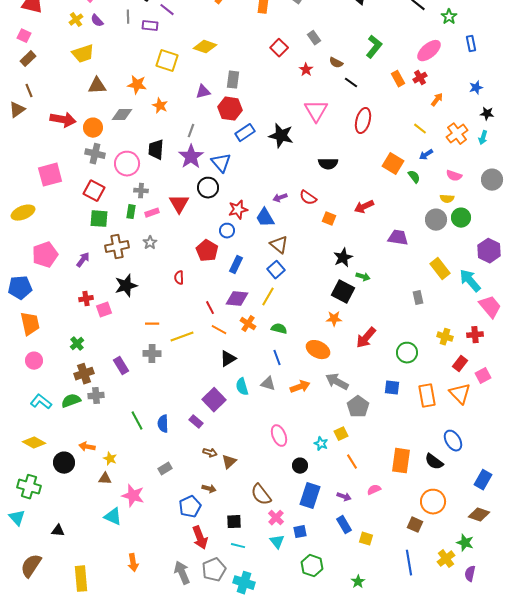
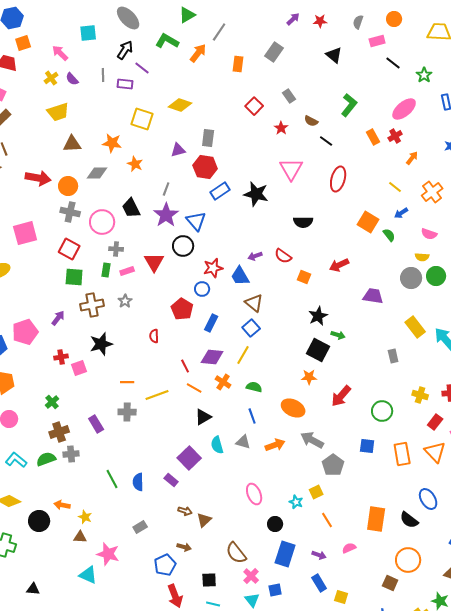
black trapezoid: (156, 150) -> (131, 208), turned -30
pink pentagon: (45, 255) -> (25, 332), moved

